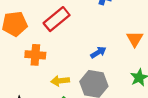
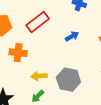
blue arrow: (98, 52) -> (72, 36), moved

